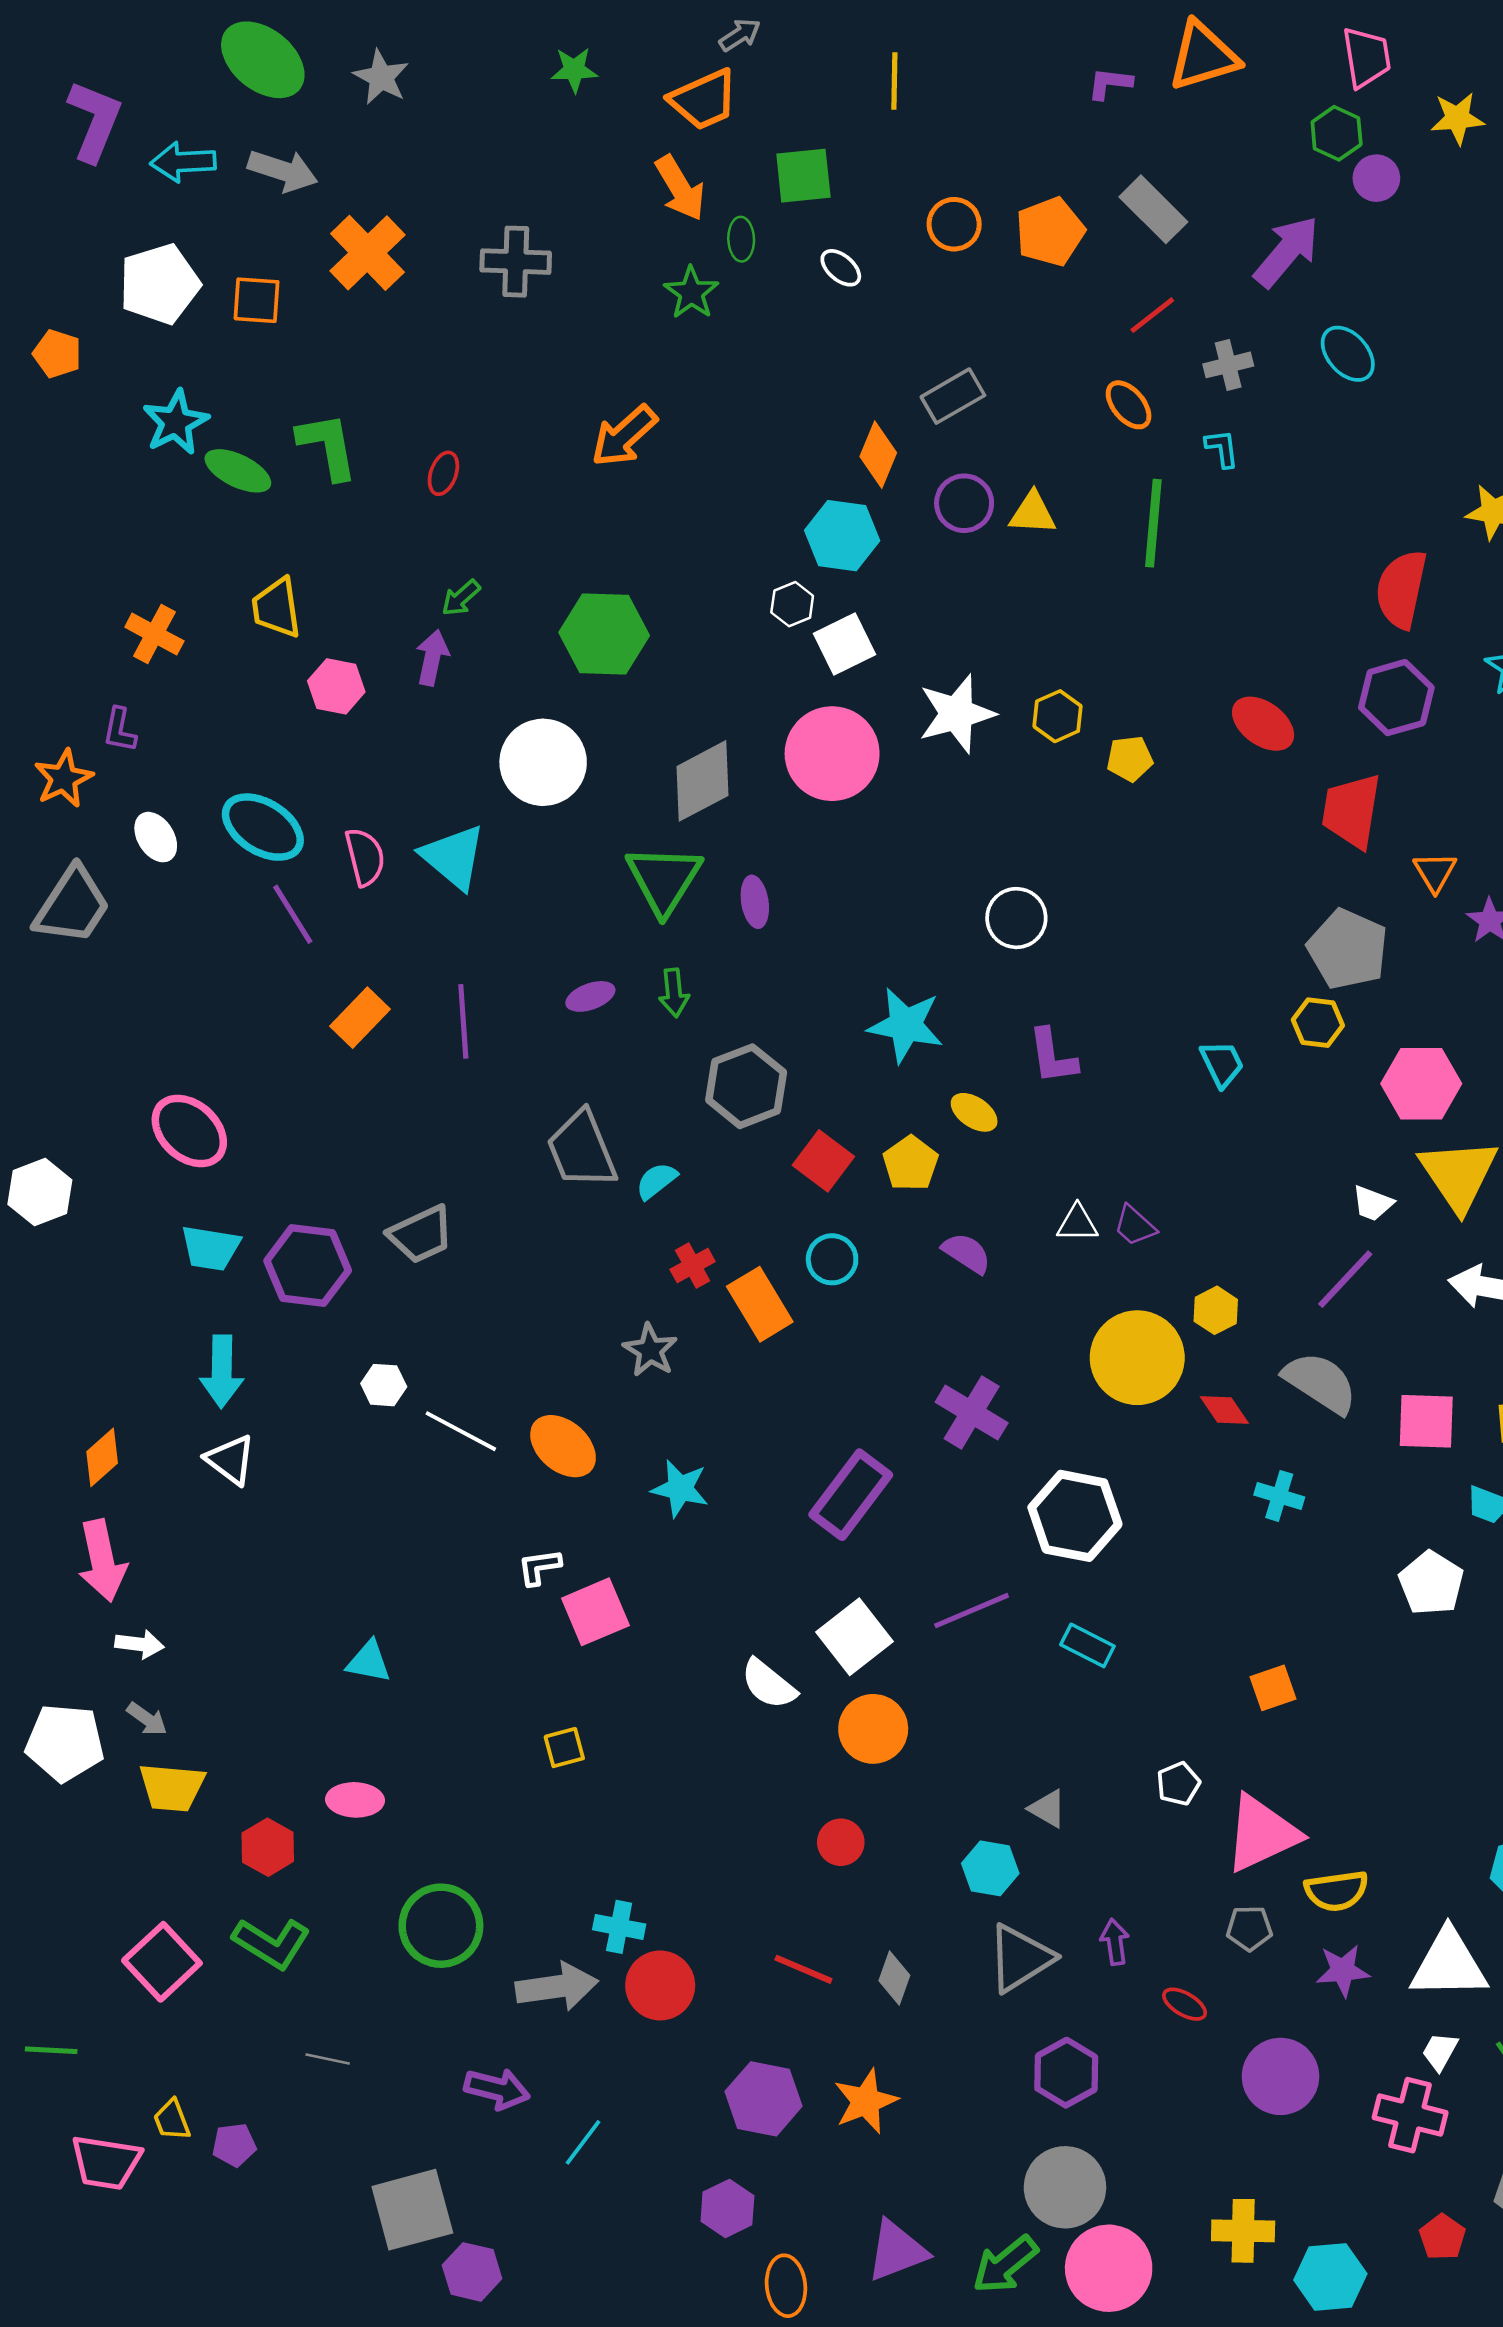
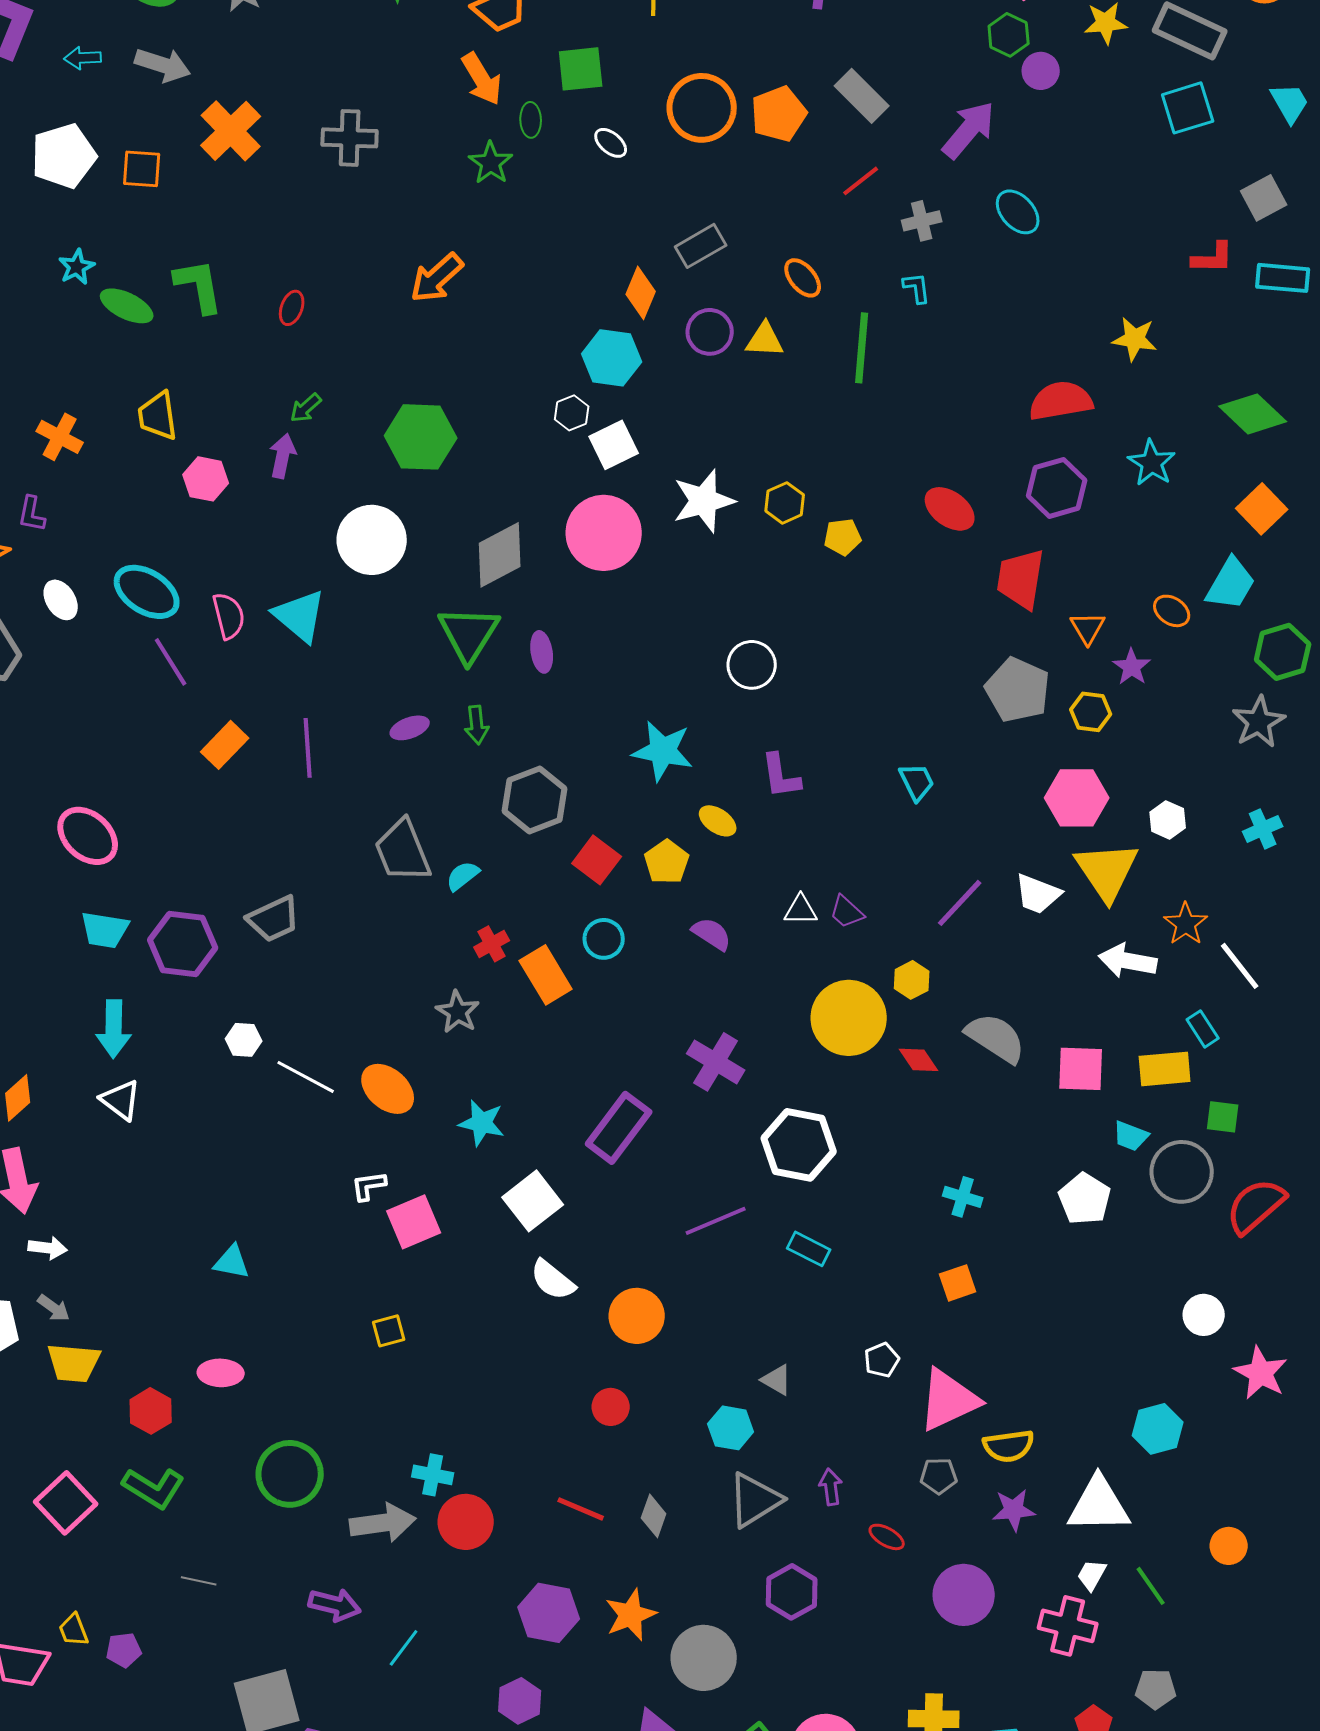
cyan arrow: (183, 162) -> (83, 58), size x0.7
orange circle: (954, 224) -> (702, 108), size x1.6
orange ellipse: (1129, 405) -> (803, 278), moved
cyan star: (176, 422) -> (77, 267), size x0.7
red semicircle: (1401, 589) -> (1061, 401), turned 68
yellow hexagon: (1318, 1023) -> (1091, 712), moved
white trapezoid: (1373, 1203) -> (1038, 894), size x1.4
purple line: (1345, 1279) -> (960, 903), moved
cyan cross: (1279, 1496) -> (963, 1197), moved
white square: (854, 1637) -> (533, 1201), moved
gray circle: (1065, 2187) -> (704, 1658), moved

